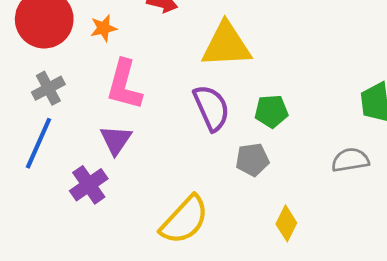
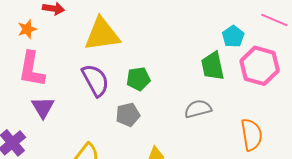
orange star: (104, 28) -> (27, 29), moved
purple triangle: (116, 140) -> (43, 107), moved

